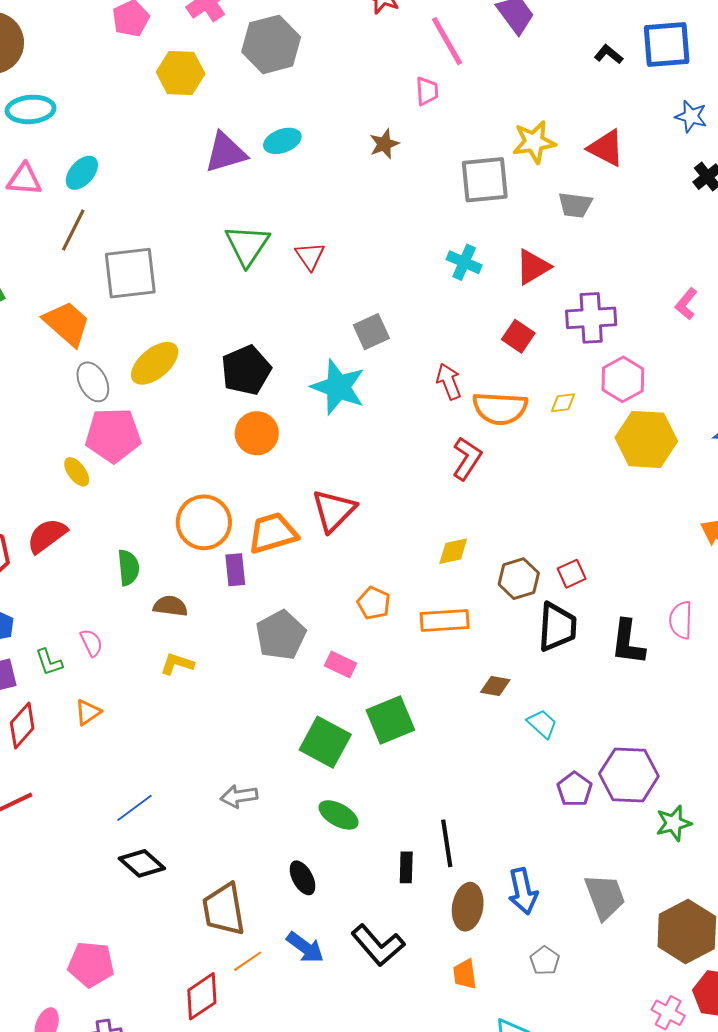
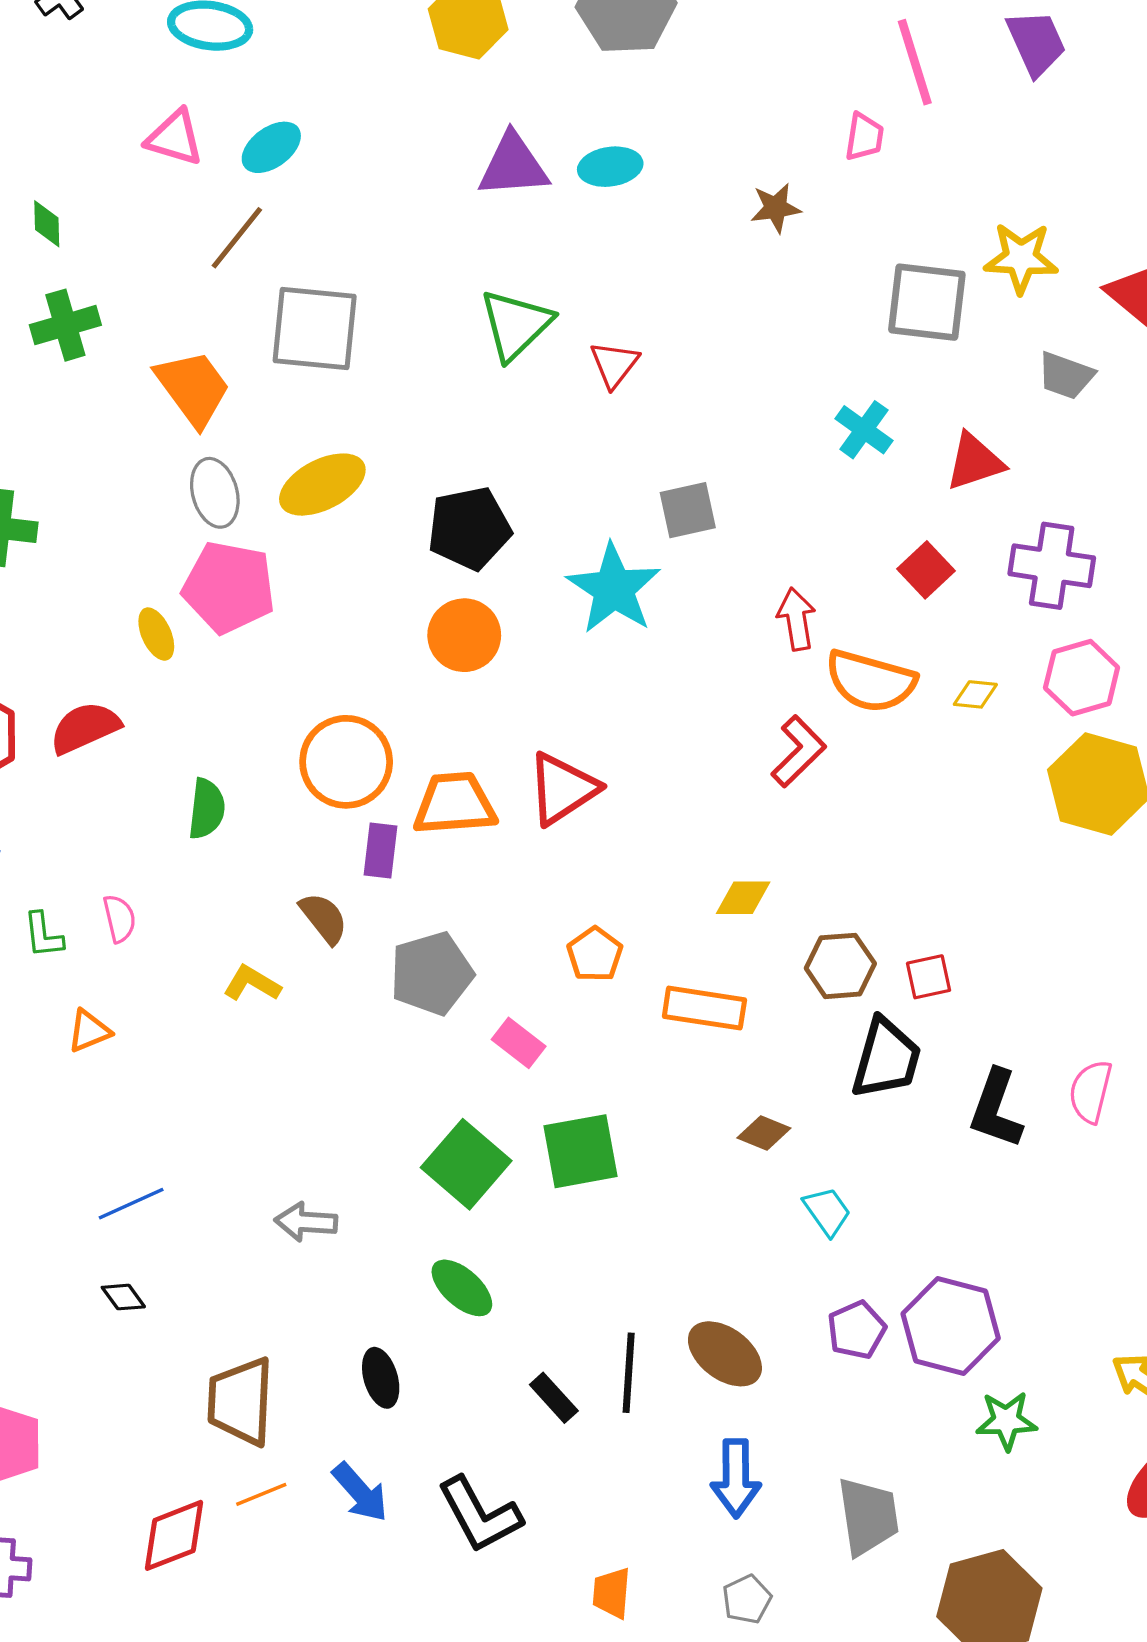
brown semicircle: (170, 606) -> (324, 918), moved, turned 32
black diamond: (142, 863) -> (123, 1297), size x0.6
black rectangle: (406, 867) -> (554, 1398), turned -56
brown ellipse: (468, 907) -> (725, 1354), moved, turned -75

